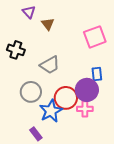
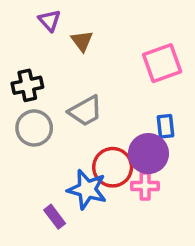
black cross: (16, 50) -> (27, 85), turned -30
gray circle: (31, 92) -> (34, 128), moved
blue star: (51, 111) -> (87, 189), turned -30
purple rectangle: (36, 134) -> (55, 217), moved

